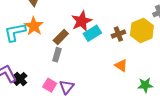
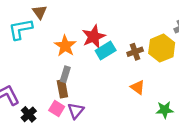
orange star: (34, 26) -> (65, 46), moved
cyan L-shape: (15, 32) -> (20, 29), moved
brown rectangle: (61, 37) -> (62, 89), moved, turned -56
black cross: (20, 79) -> (29, 114), moved

